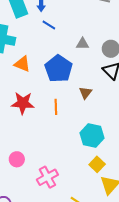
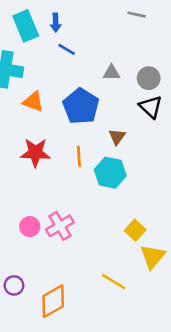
cyan hexagon: (92, 136) -> (110, 173), moved
pink cross: (47, 177) -> (60, 226), moved

